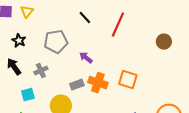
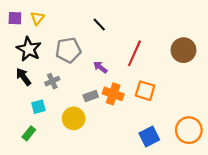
red line: (118, 25) -> (134, 53), moved
black star: (19, 41) -> (29, 49), size x1.6
brown circle: (164, 42) -> (183, 50), size x1.5

